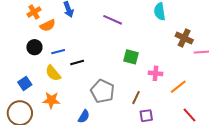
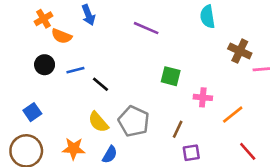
orange semicircle: (48, 25) -> (62, 36), turned 49
black line: (77, 63) -> (100, 84), turned 56
yellow semicircle: (53, 73) -> (98, 122), moved
orange star: (51, 100) -> (74, 149), moved

